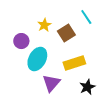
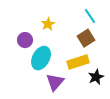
brown square: (66, 33) -> (86, 38), moved
black star: (87, 87) -> (96, 77), moved

